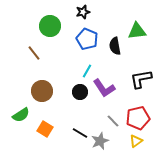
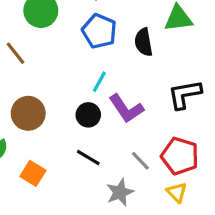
red pentagon: (138, 118) -> (180, 156), turned 30
black line: (80, 133) -> (88, 158), moved
yellow triangle: (136, 141) -> (177, 192), turned -40

